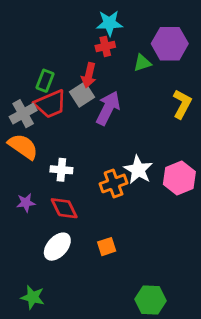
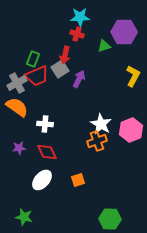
red cross: (105, 46) -> (77, 34), turned 32
purple arrow: (108, 108) -> (79, 79), size x0.7
orange cross: (114, 183) -> (97, 141), moved

